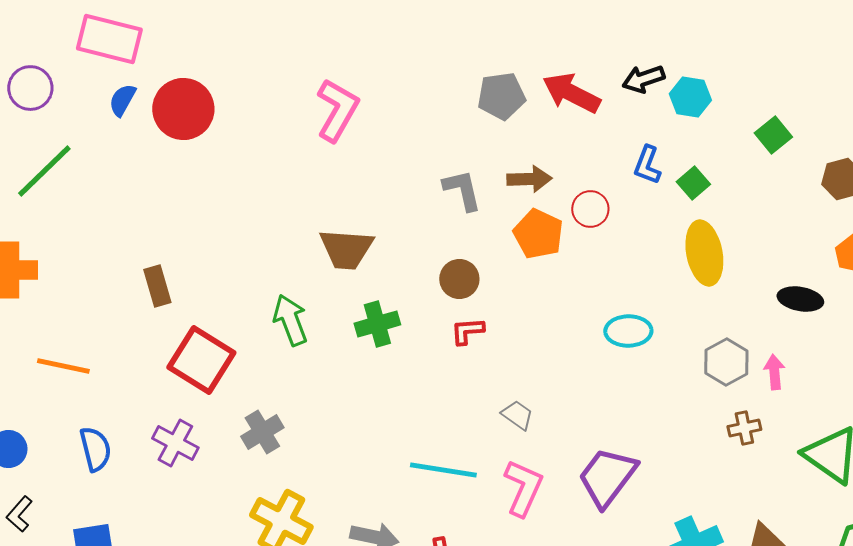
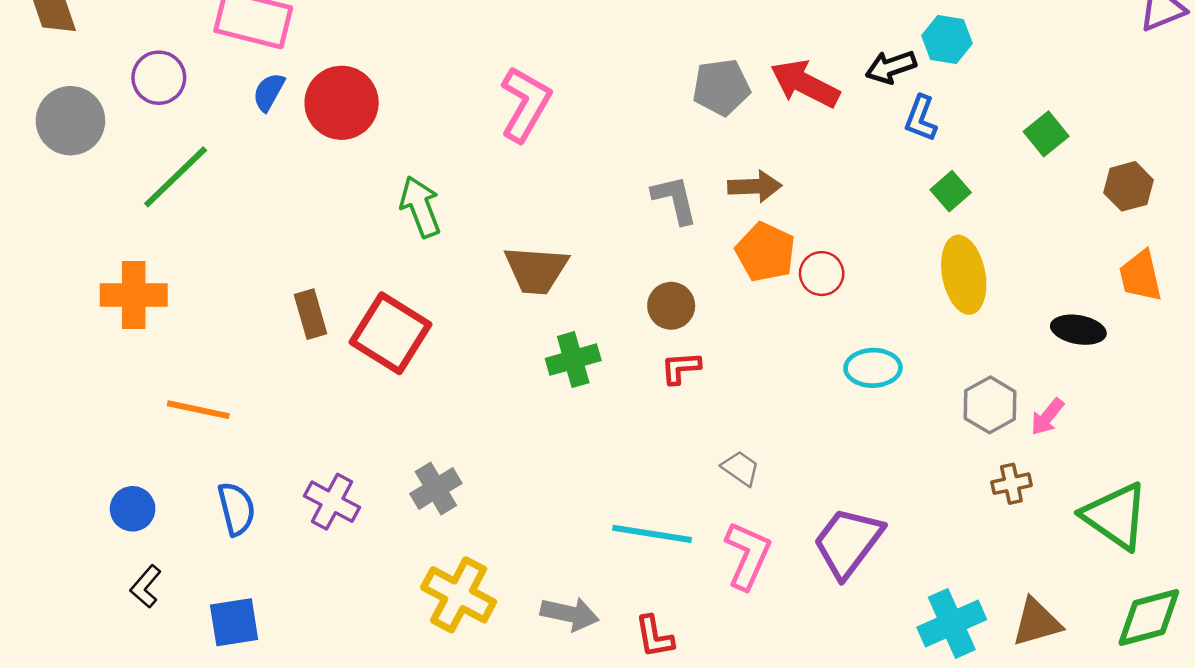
cyan hexagon: (690, 97) -> (947, 39), moved
blue L-shape: (647, 165) -> (921, 118), moved
red circle: (590, 209) -> (822, 274), moved
green arrow: (290, 320) -> (420, 207), moved
red square: (201, 360) -> (391, 333), moved
pink arrow: (774, 372) -> (1047, 417), turned -136

